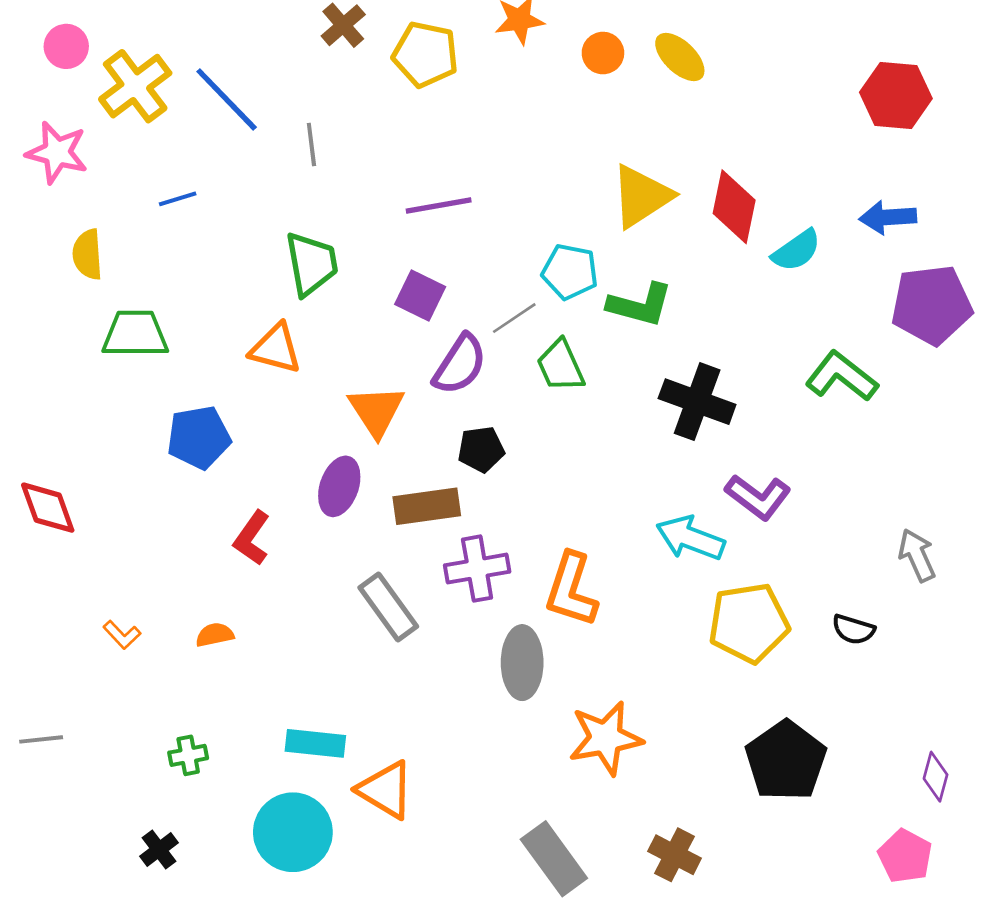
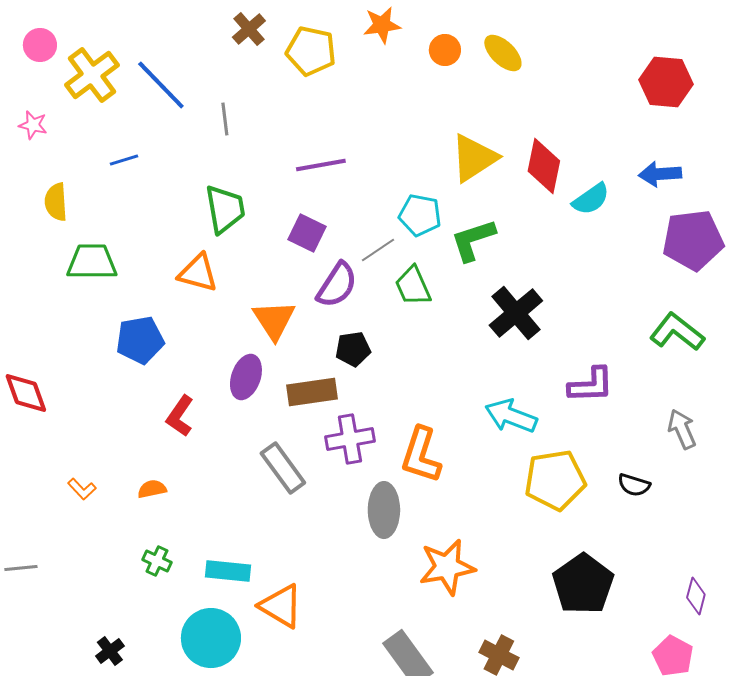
pink star: (57, 152) -> (33, 125), size x0.6
green L-shape: (640, 305) -> (473, 240), turned 147
green L-shape: (842, 376) -> (677, 332), moved
black cross: (697, 402) -> (516, 313), turned 30
purple L-shape: (758, 497) -> (591, 385), moved, turned -39
green cross: (188, 755) -> (157, 561), moved, turned 36

